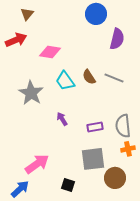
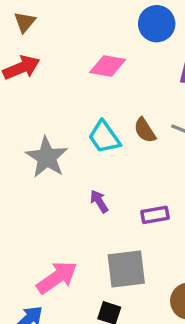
brown triangle: (27, 14) -> (25, 22), moved
pink diamond: (50, 52) -> (108, 66), moved
gray square: (93, 159) -> (126, 269), moved

